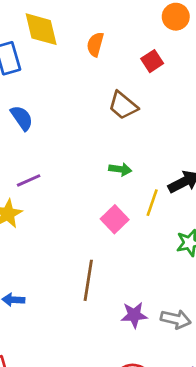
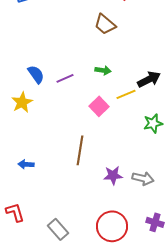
blue semicircle: (22, 118) -> (36, 74), moved
purple line: (29, 180) -> (65, 78), moved
yellow line: (152, 203) -> (126, 94), turned 48

